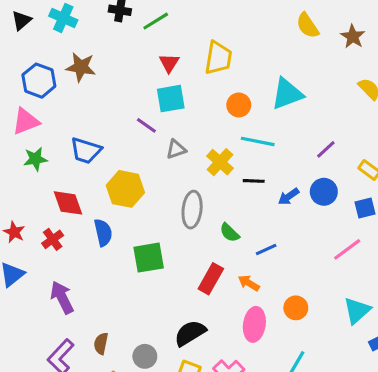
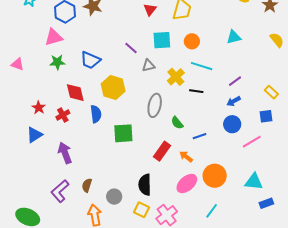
cyan triangle: (287, 94) -> (234, 37), moved, size x0.7
cyan square: (171, 99) -> (162, 40), moved
purple line: (326, 149) -> (235, 81), moved
blue circle: (324, 192) -> (232, 124), moved
blue arrow: (289, 197) -> (234, 101), moved
orange circle: (296, 308) -> (215, 176), size x1.5
cyan triangle: (357, 311) -> (254, 182), turned 42
pink ellipse: (254, 324) -> (187, 184), turned 35
black semicircle: (190, 333) -> (145, 185), turned -65

